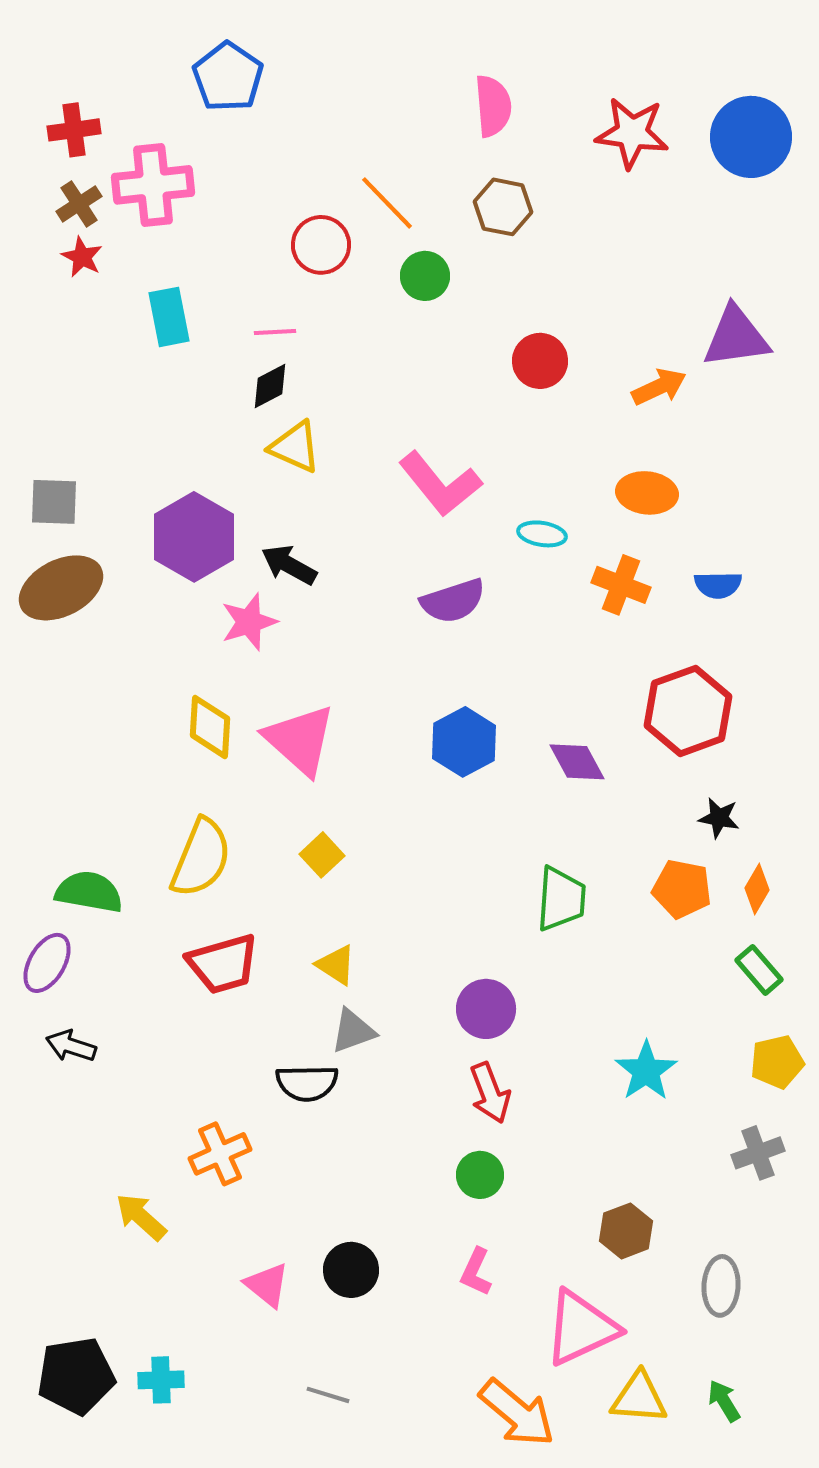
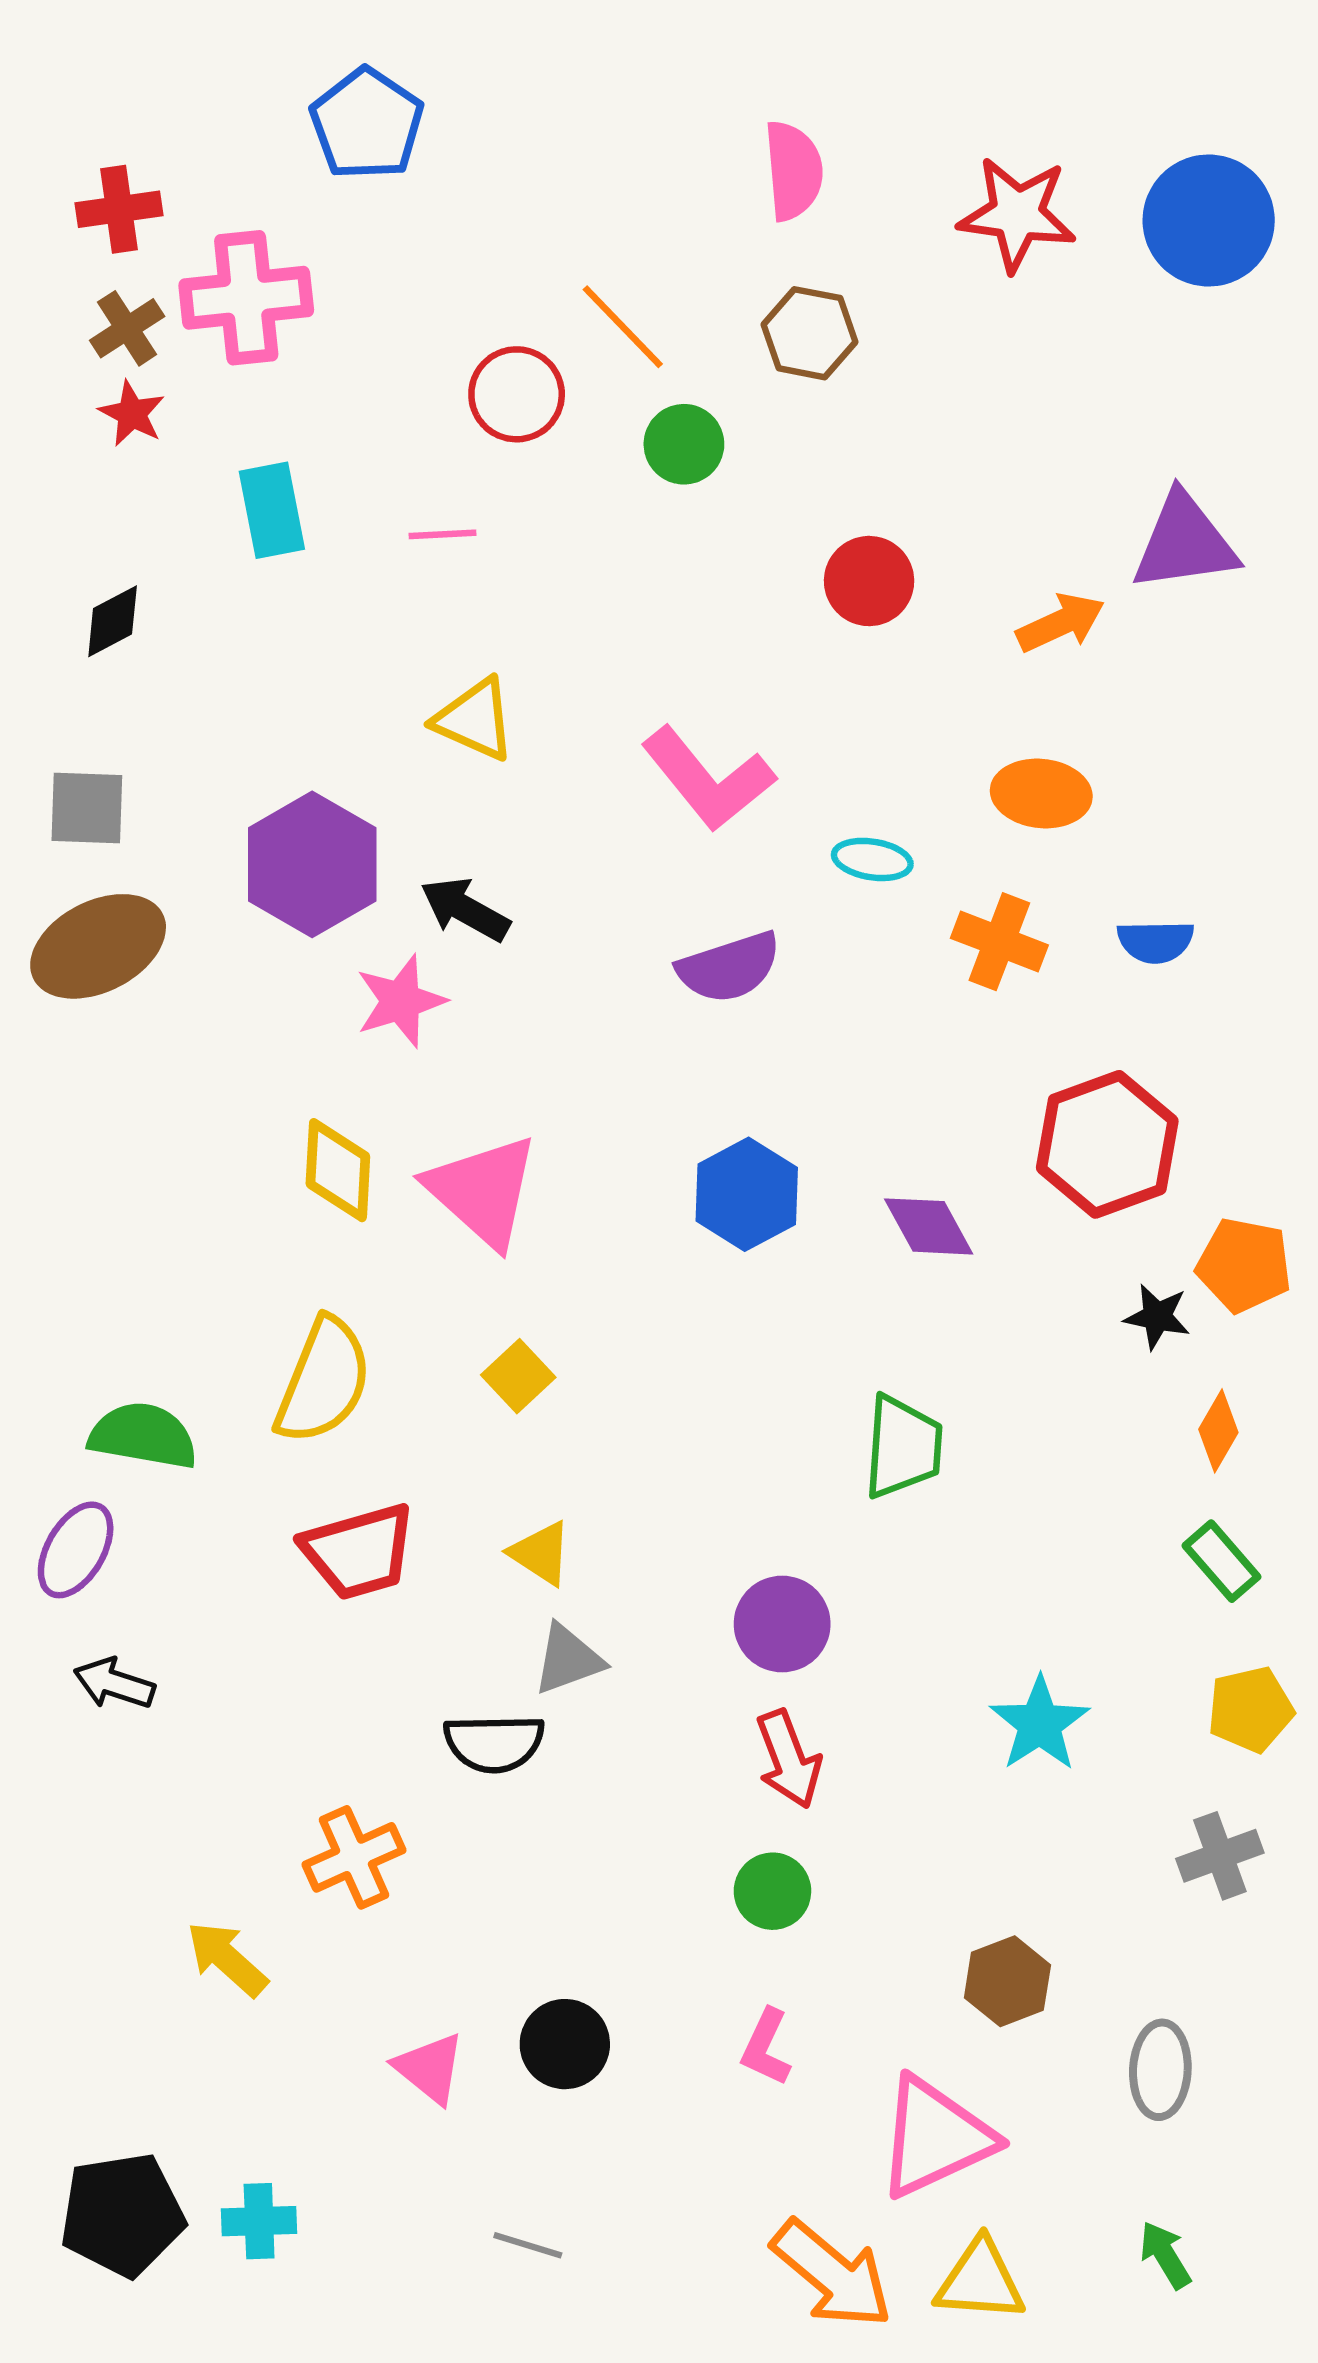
black diamond: (270, 386) -> (113, 621), moved
orange pentagon: (682, 889) -> (1244, 1265), moved
yellow triangle: (639, 1398) -> (980, 2281), moved

